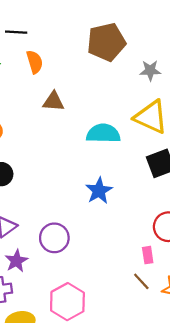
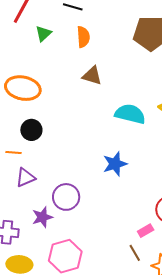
pink rectangle: (148, 255) -> (146, 231), turned 56
purple star: (16, 261) -> (42, 217), moved

